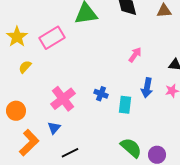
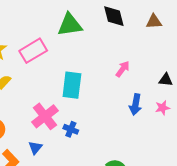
blue cross: (101, 94) -> (71, 129), moved
cyan rectangle: (125, 105) -> (72, 85), moved, size x1.4

